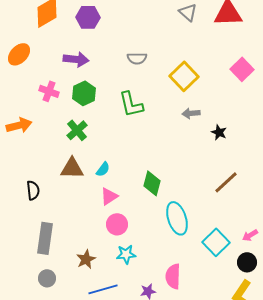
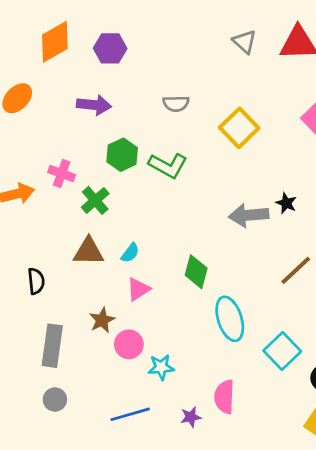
pink cross: (49, 91) -> (62, 174), moved
green hexagon: (84, 93) -> (122, 155), moved
green L-shape: (131, 104) -> (168, 165), turned -48
gray arrow: (191, 113) -> (249, 215), moved, size x1.6
pink circle: (117, 224) -> (129, 344), moved
brown star: (86, 259) -> (102, 320), moved

